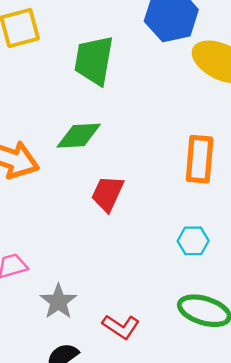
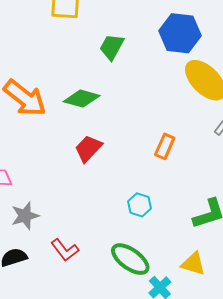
green trapezoid: (94, 60) -> (112, 47), size x0.7
orange rectangle: (200, 159) -> (165, 146), size x0.7

